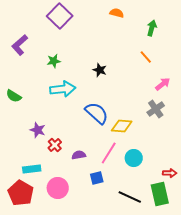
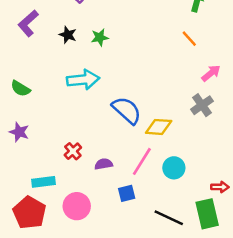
green star: (54, 61) -> (100, 37), moved
black star: (100, 70) -> (68, 35), moved
purple star: (38, 130) -> (19, 132), moved

